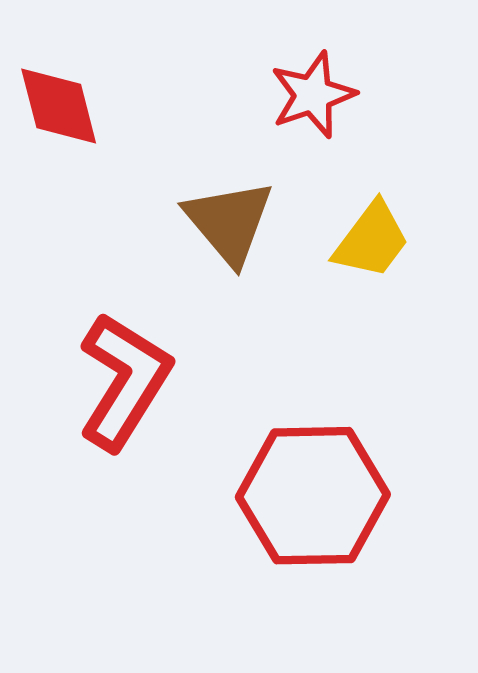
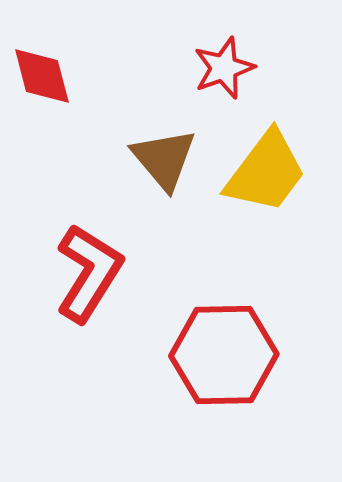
yellow trapezoid: (372, 240) -> (266, 172), size x1.5

